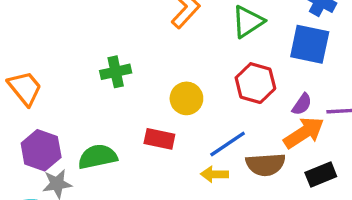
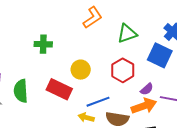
red rectangle: (159, 139) -> (59, 89), size x1.4
green semicircle: (98, 157) -> (21, 91), turned -95

